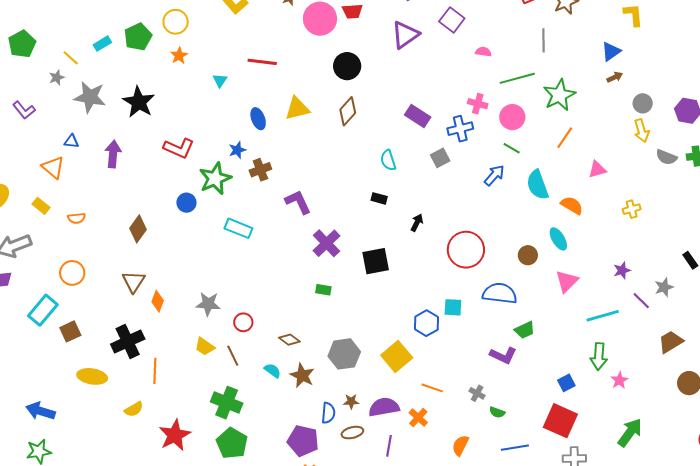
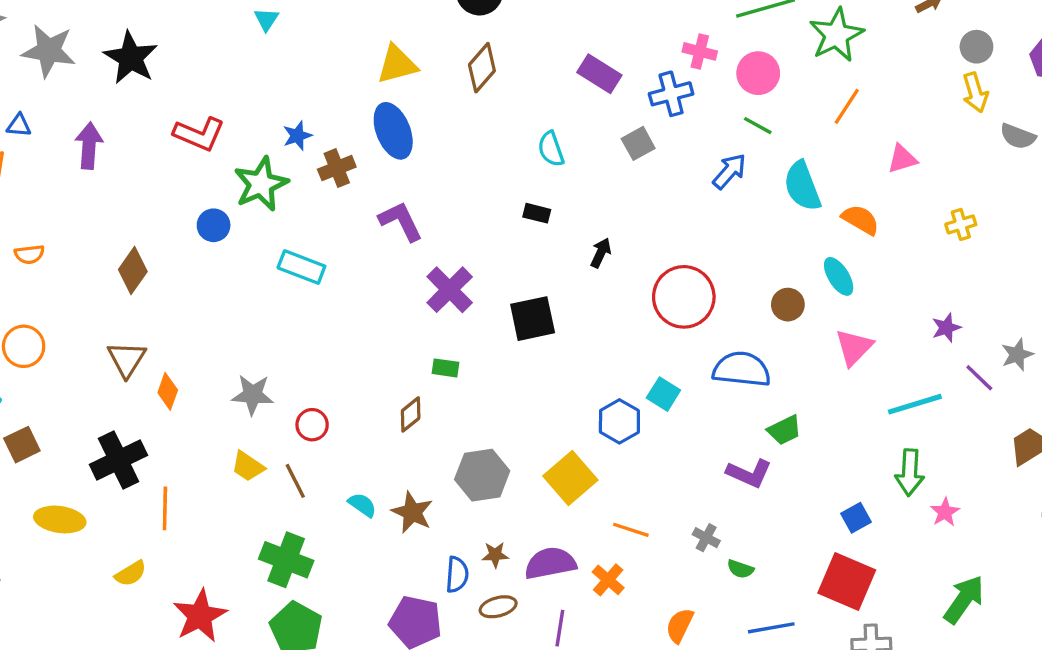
blue ellipse: (258, 119) -> (393, 131), moved, size x1.5
cyan square: (453, 307) -> (663, 394), turned 30
brown diamond: (289, 340) -> (411, 414), moved, turned -75

